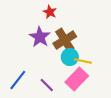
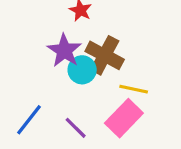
brown cross: (65, 40) -> (105, 55), turned -30
cyan circle: (70, 57) -> (82, 70), moved

